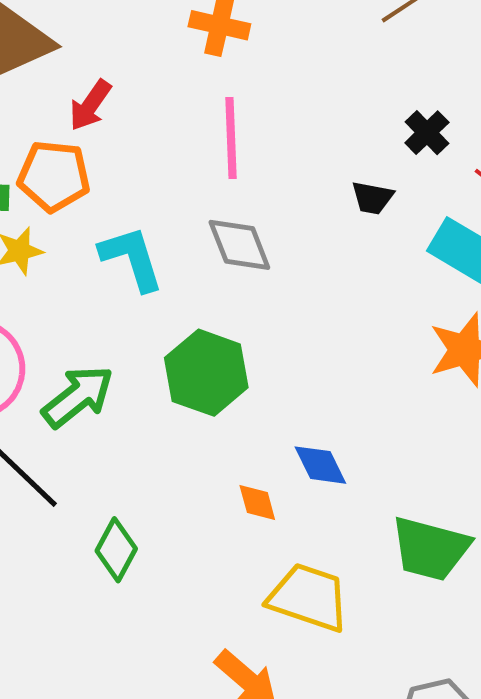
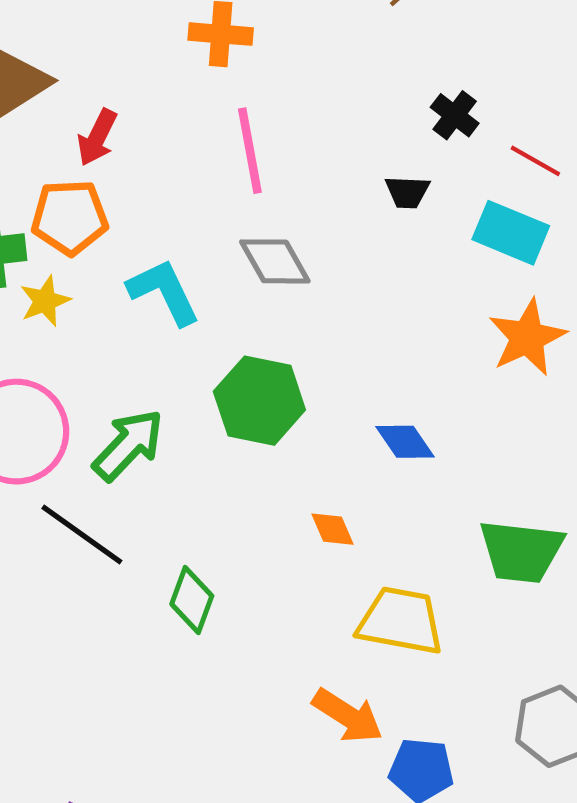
blue diamond: (320, 465) -> (405, 442), moved

